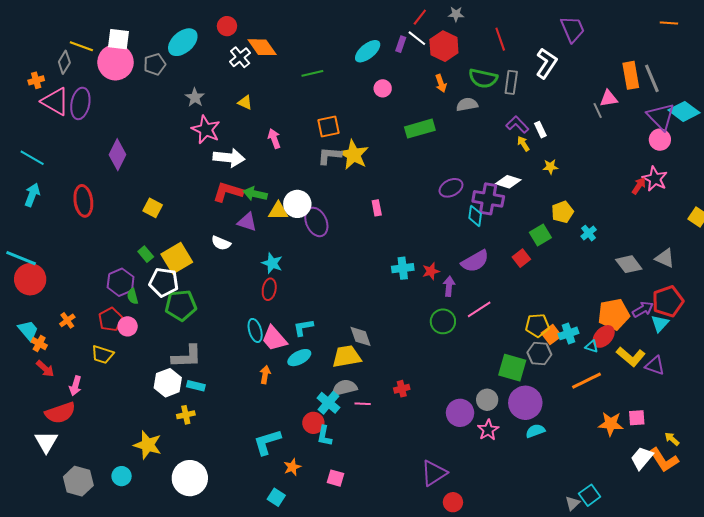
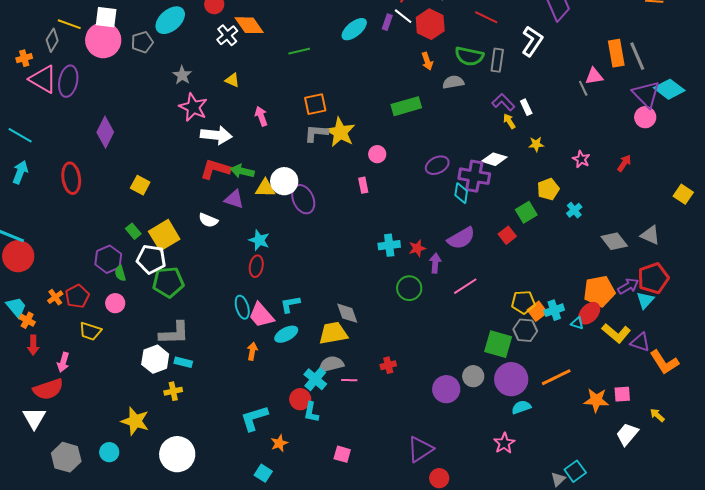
red line: (500, 39) -> (486, 17), turned -45
pink circle: (383, 88) -> (377, 154), moved
pink star: (655, 179) -> (581, 159), moved, size x0.7
red pentagon: (110, 319) -> (77, 296), moved
green circle: (443, 321) -> (409, 288), moved
red arrow: (45, 369) -> (33, 345), turned 48
orange line: (587, 381) -> (556, 377), moved
pink star: (488, 430) -> (504, 443), moved
orange L-shape: (664, 460) -> (664, 362), moved
pink square: (335, 478) -> (342, 454), moved

